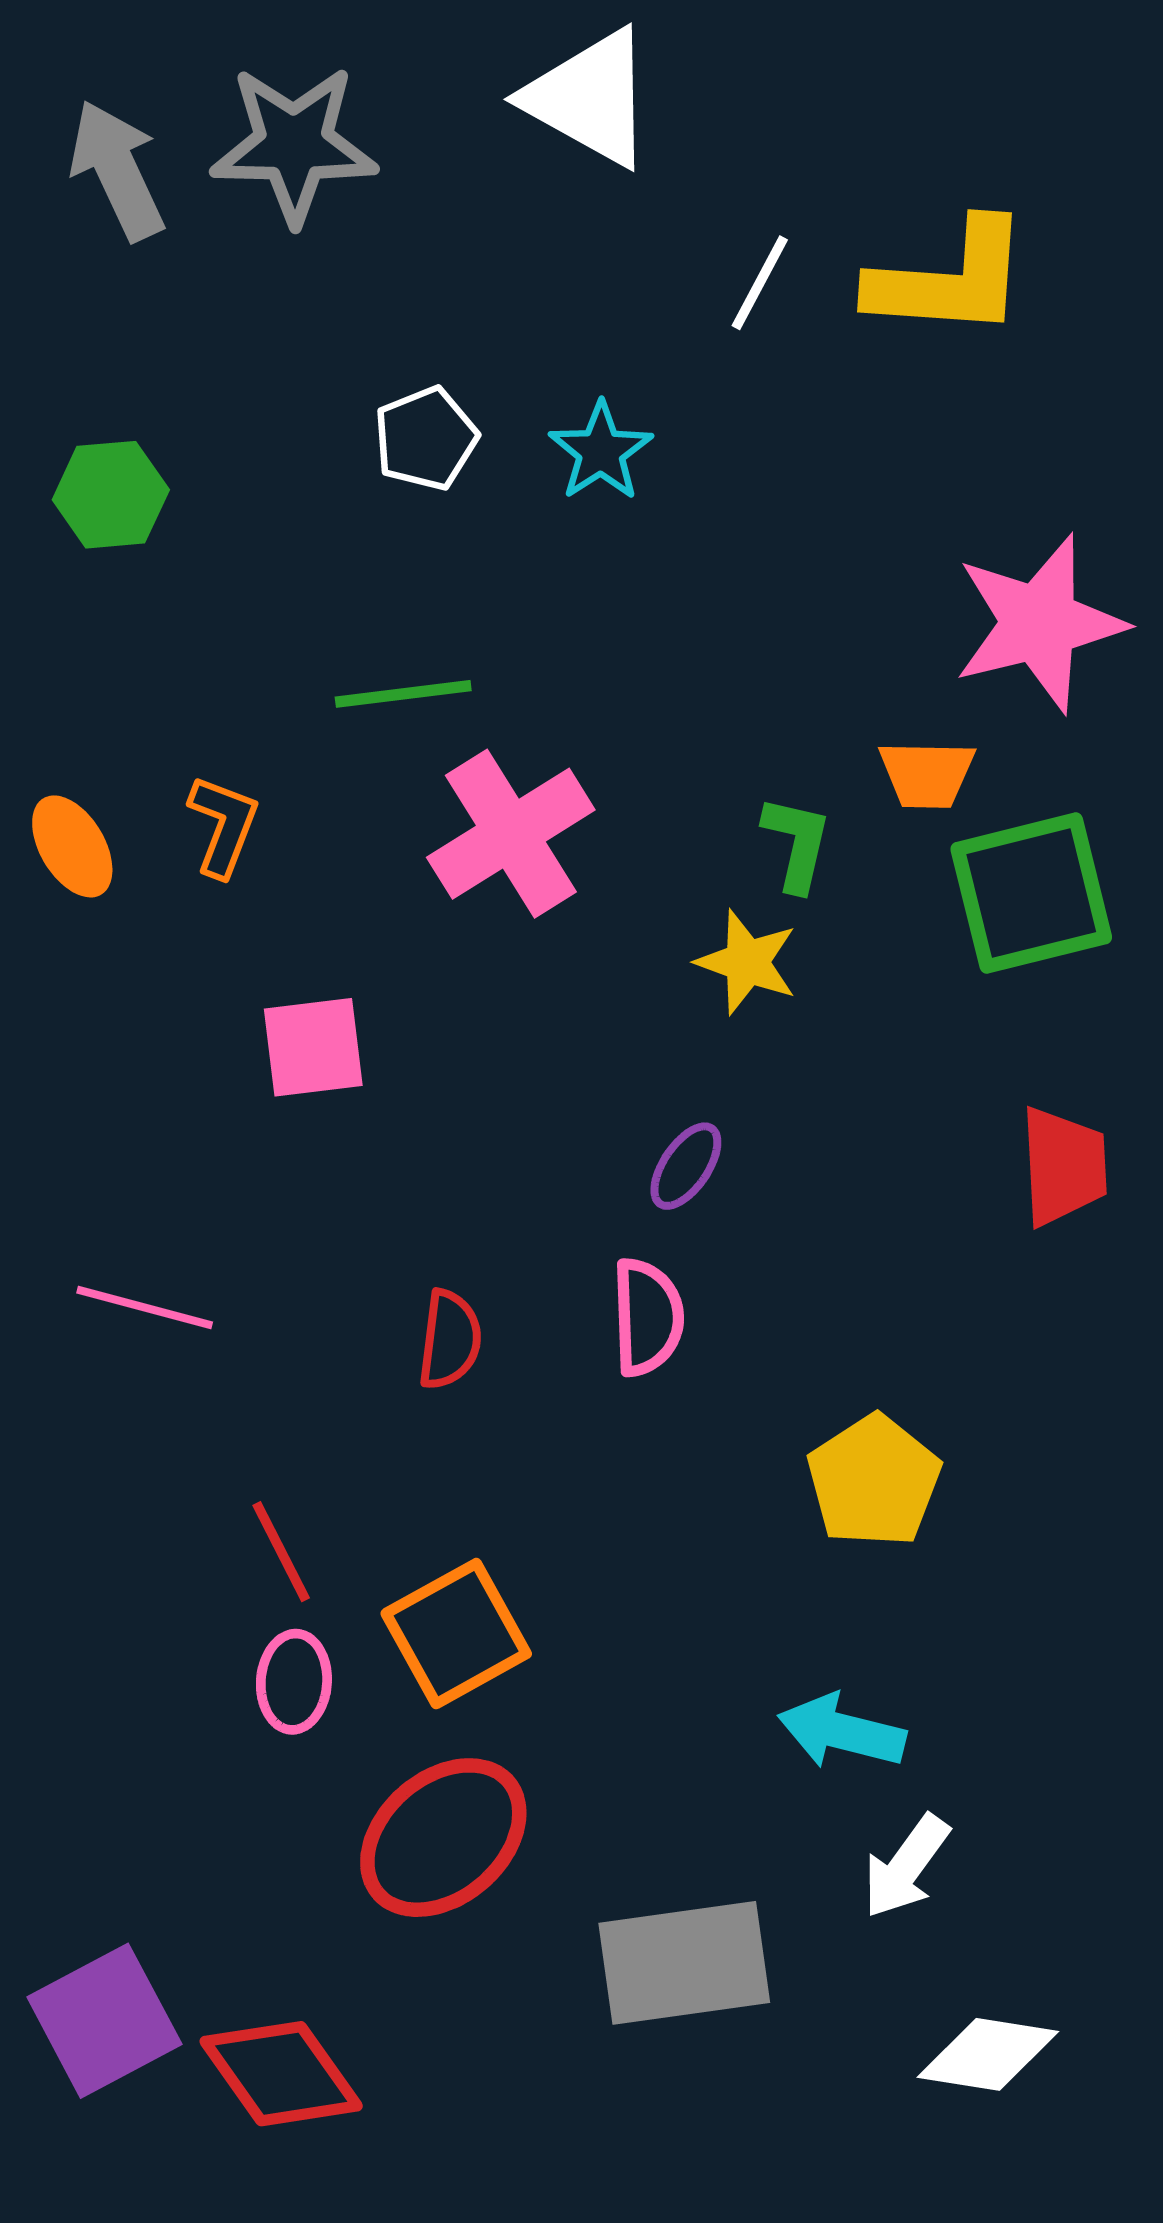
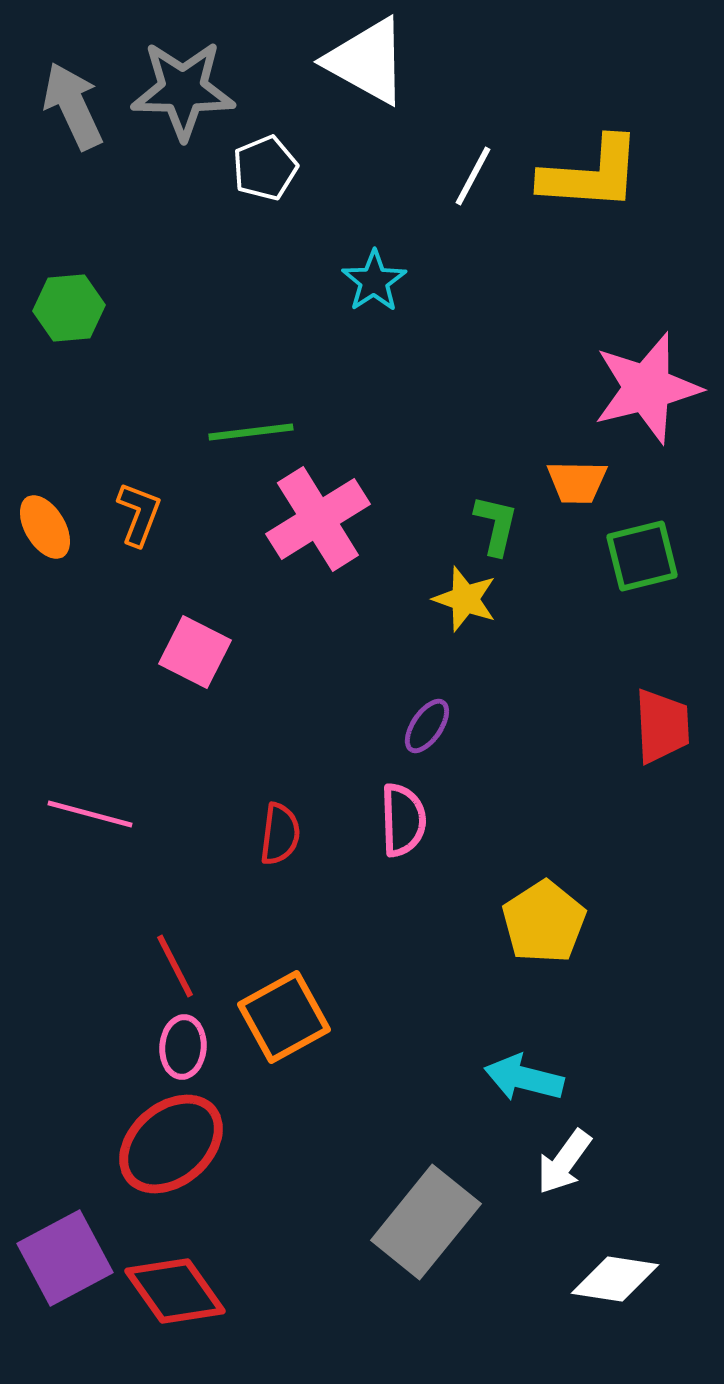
white pentagon: (426, 438) -> (265, 168), moved
green square: (1031, 893) -> (642, 556), size x0.7
pink square: (313, 1047) -> (195, 652), turned 34
red ellipse: (443, 1838) -> (171, 1144), moved
gray rectangle: (684, 1963) -> (426, 1222), turned -43

